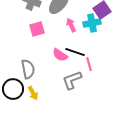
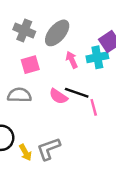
gray semicircle: (28, 69) -> (19, 95), moved, turned -78
gray L-shape: (72, 80) -> (49, 149), moved
yellow arrow: (33, 93) -> (25, 152), moved

